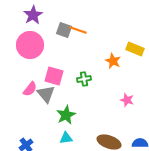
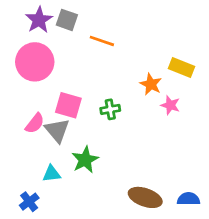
gray square: (64, 30) -> (67, 20), moved
pink star: (127, 100) -> (170, 105), moved
cyan triangle: (66, 138) -> (52, 174), moved

